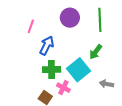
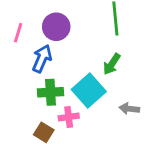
purple circle: (70, 18) -> (56, 27), moved
pink cross: (63, 88) -> (69, 117), turned -32

